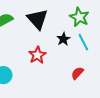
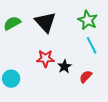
black star: (63, 39) -> (64, 67), moved
red star: (37, 55) -> (45, 58), turned 30

